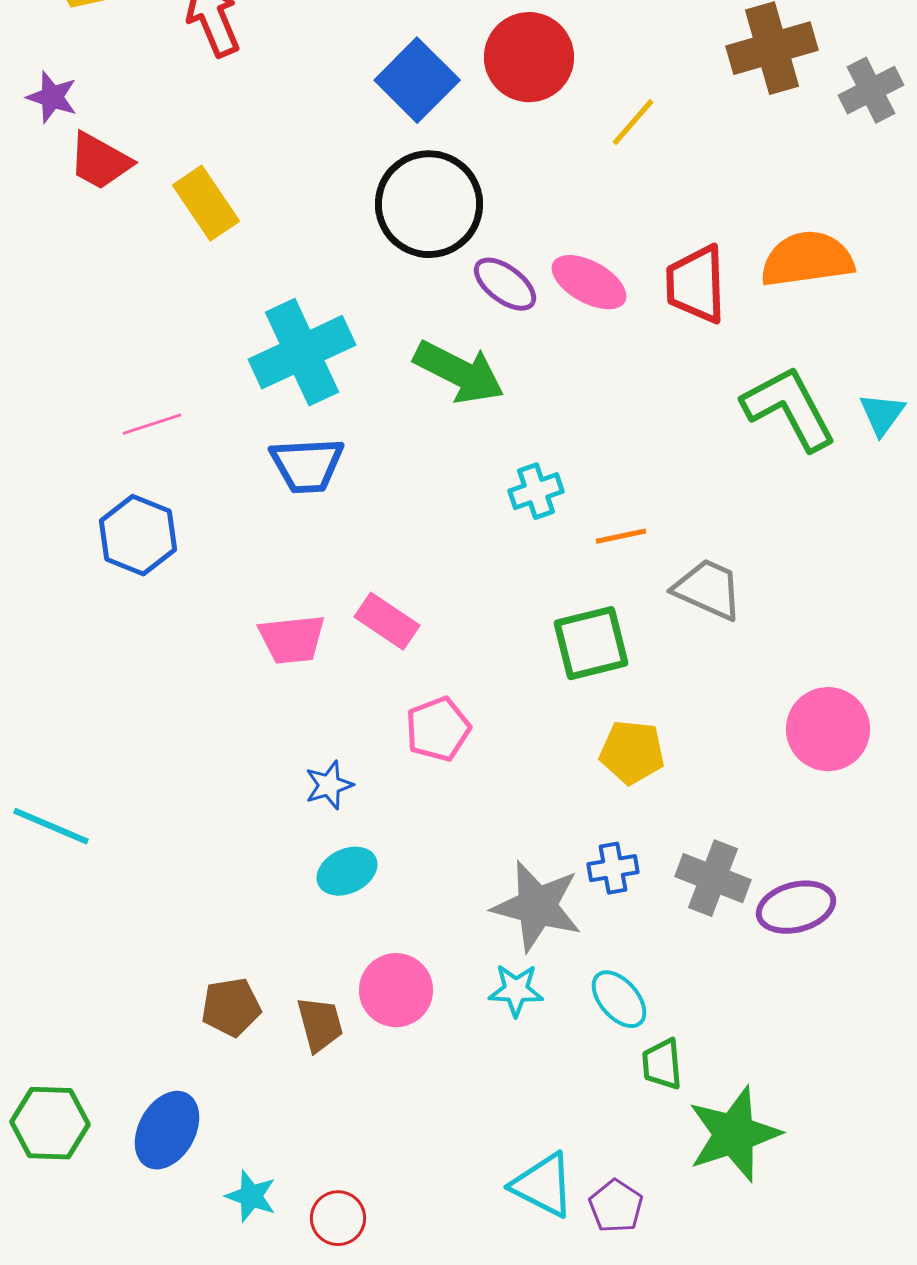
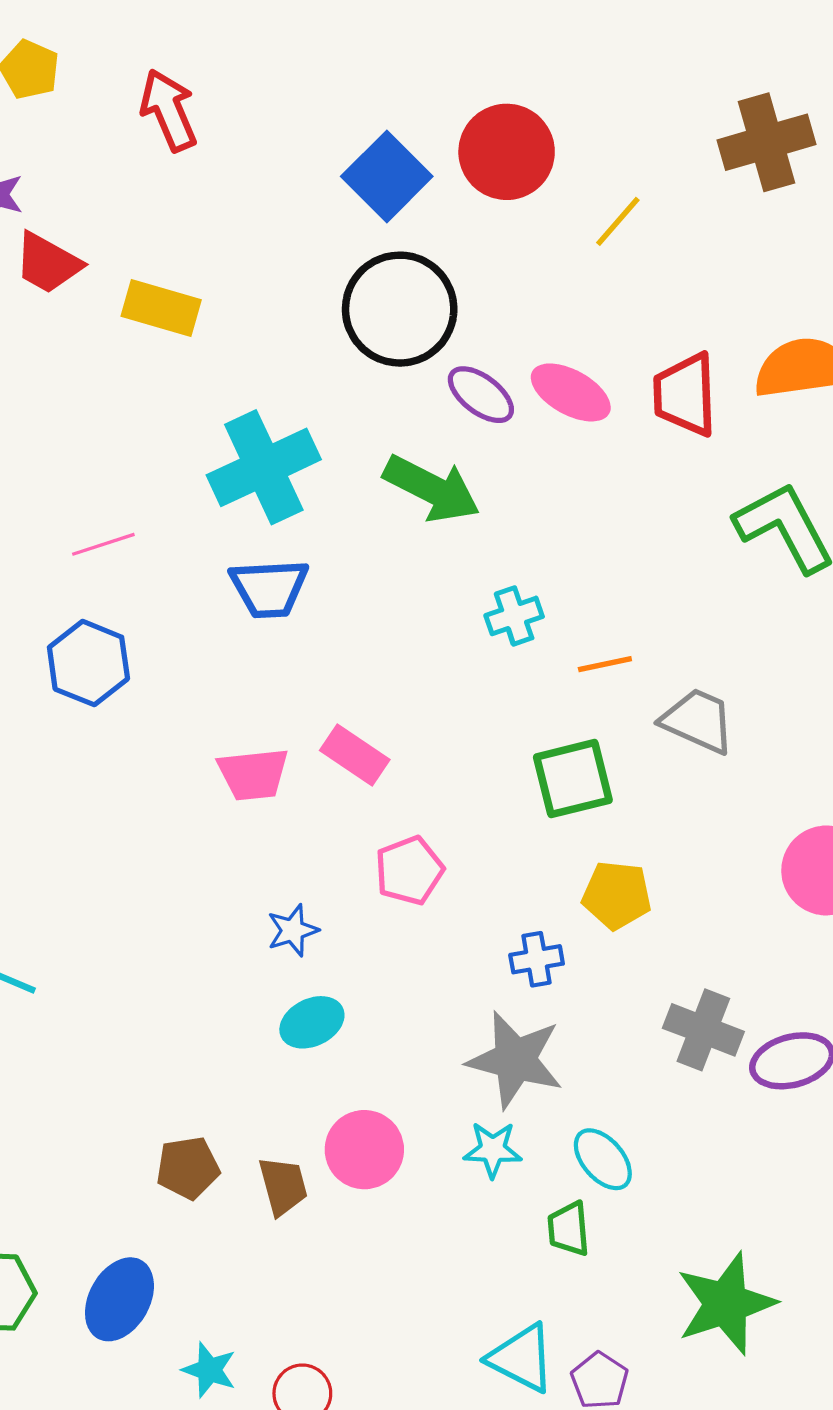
yellow rectangle: (206, 203) -> (161, 308), turned -40
blue cross: (613, 868) -> (537, 959), moved
green trapezoid: (662, 1064) -> (569, 1229), moved

